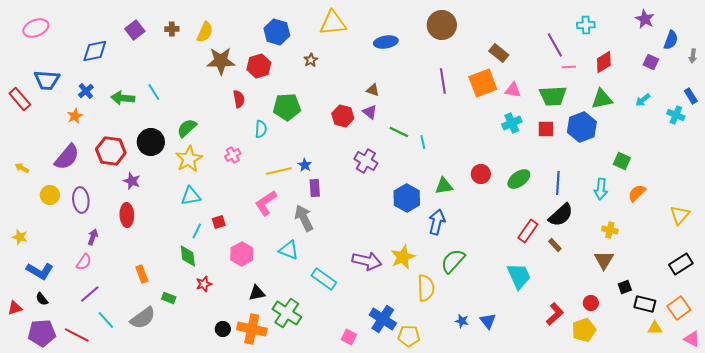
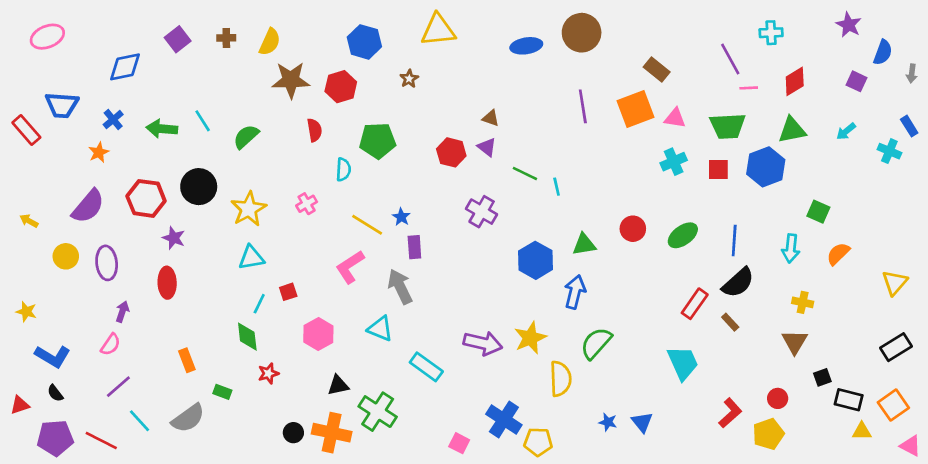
blue ellipse: (386, 42) -> (526, 46), moved
green semicircle: (187, 128) -> (246, 137), moved
yellow line: (279, 171) -> (367, 225), turned 45

